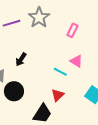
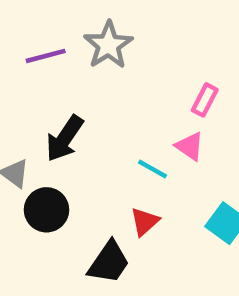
pink rectangle: (72, 30) -> (205, 100), moved
black arrow: (21, 59) -> (65, 138), size x1.5

